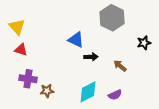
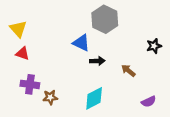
gray hexagon: (112, 18) -> (105, 19), moved
purple semicircle: (115, 95) -> (149, 102), moved

